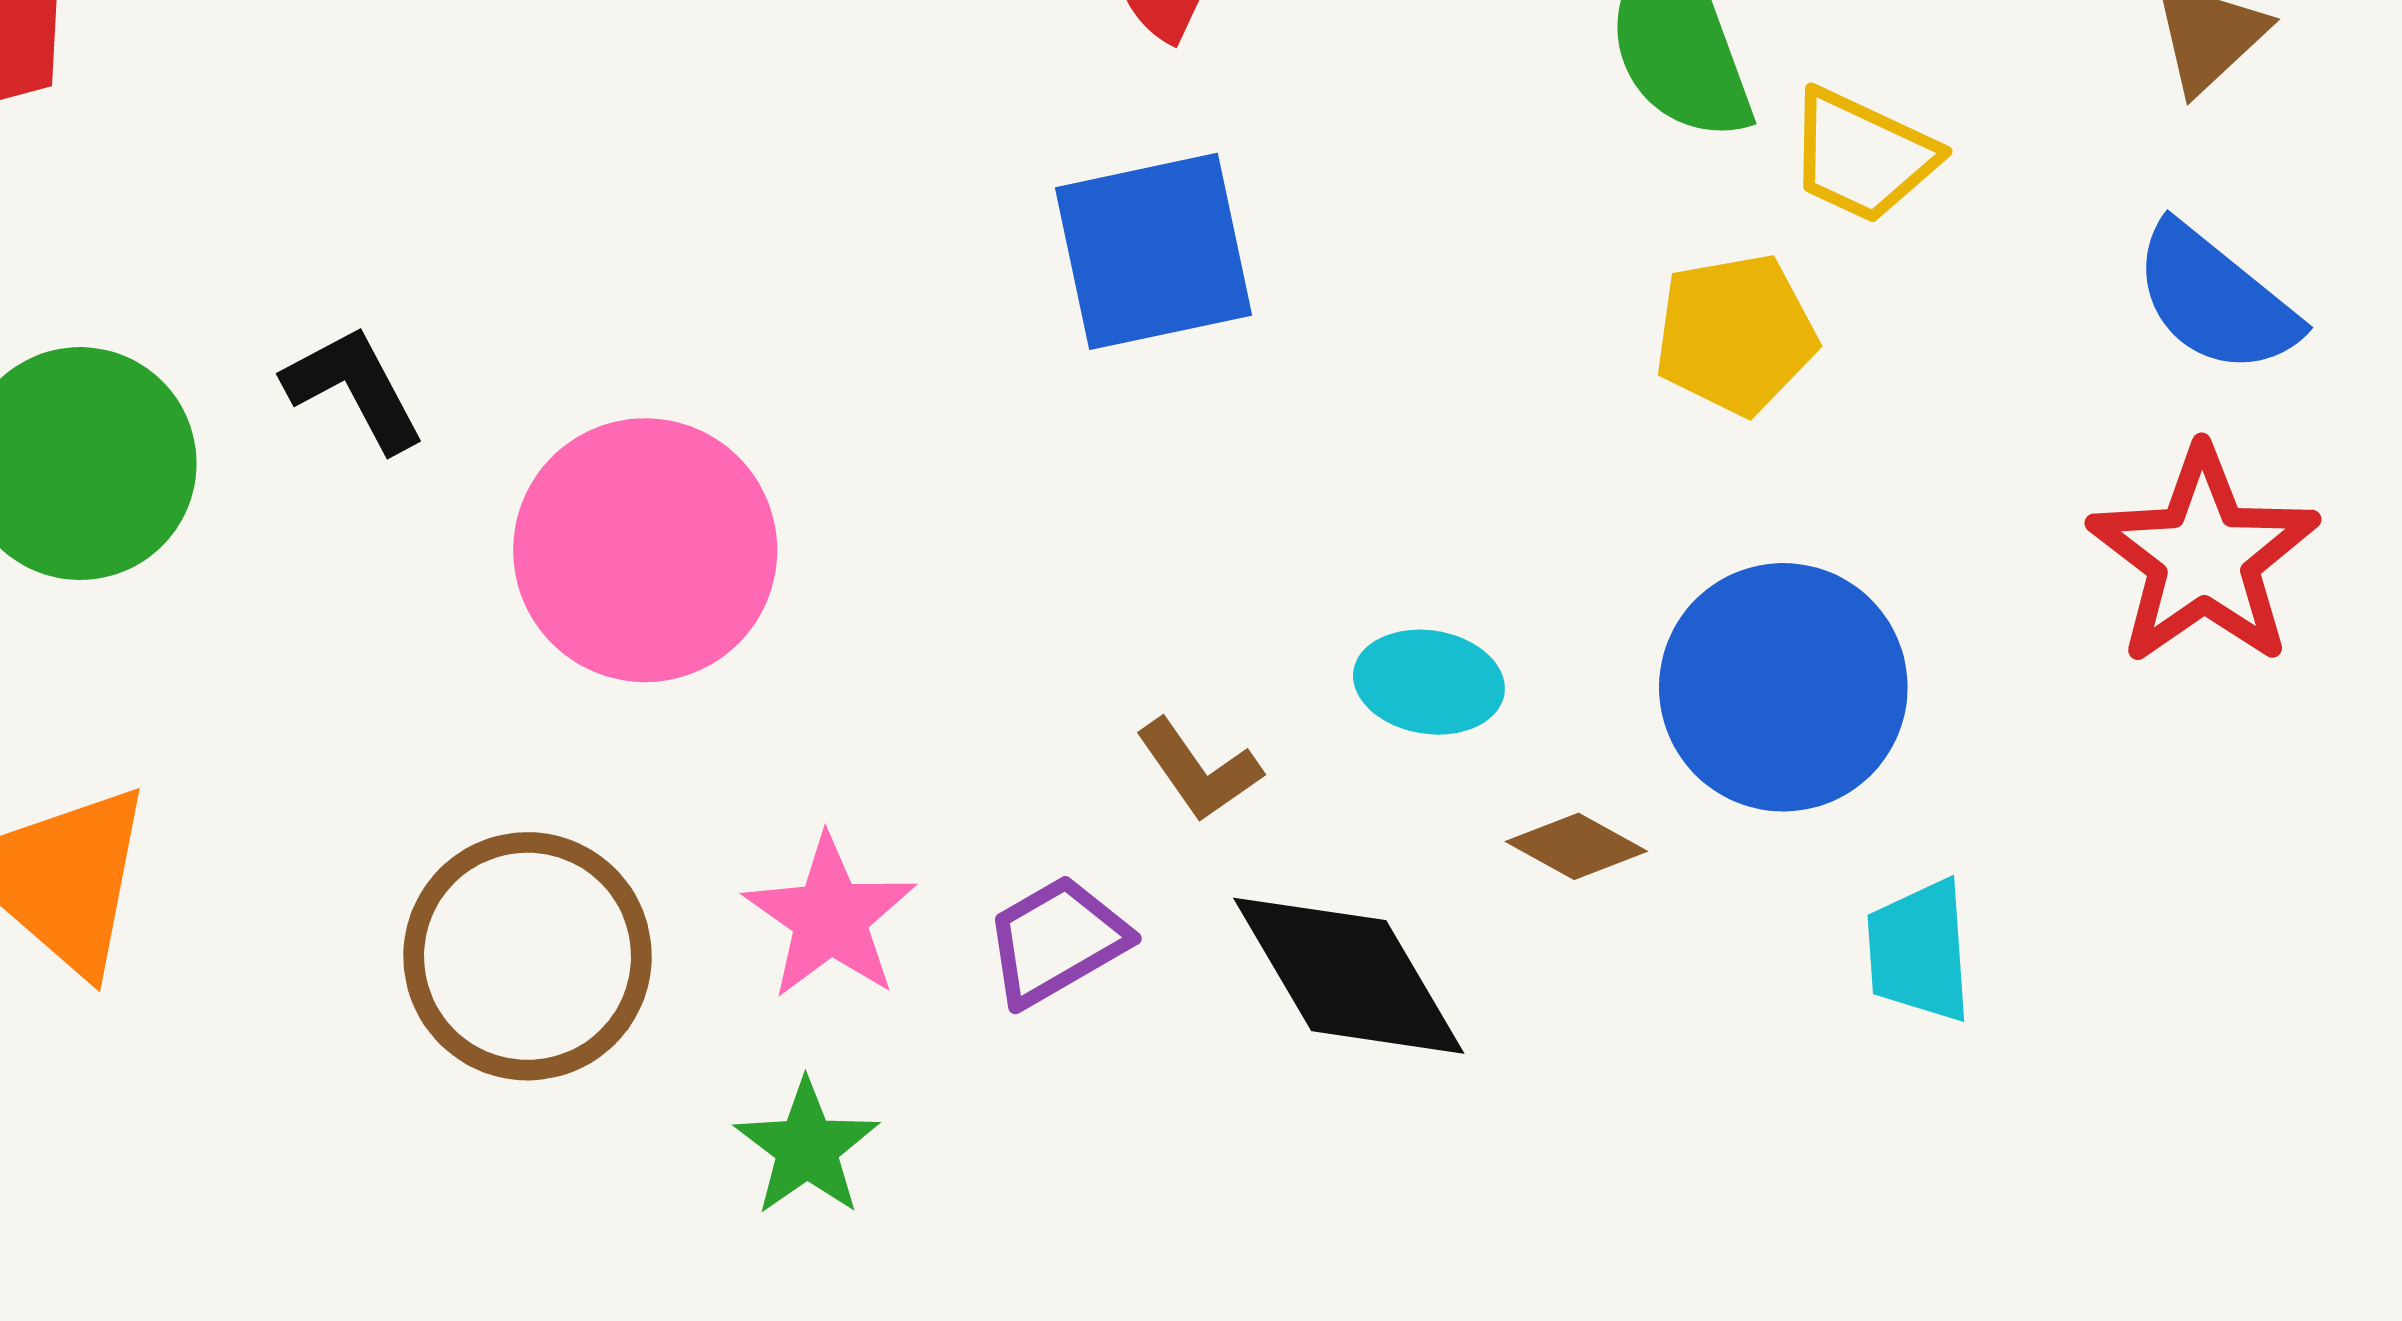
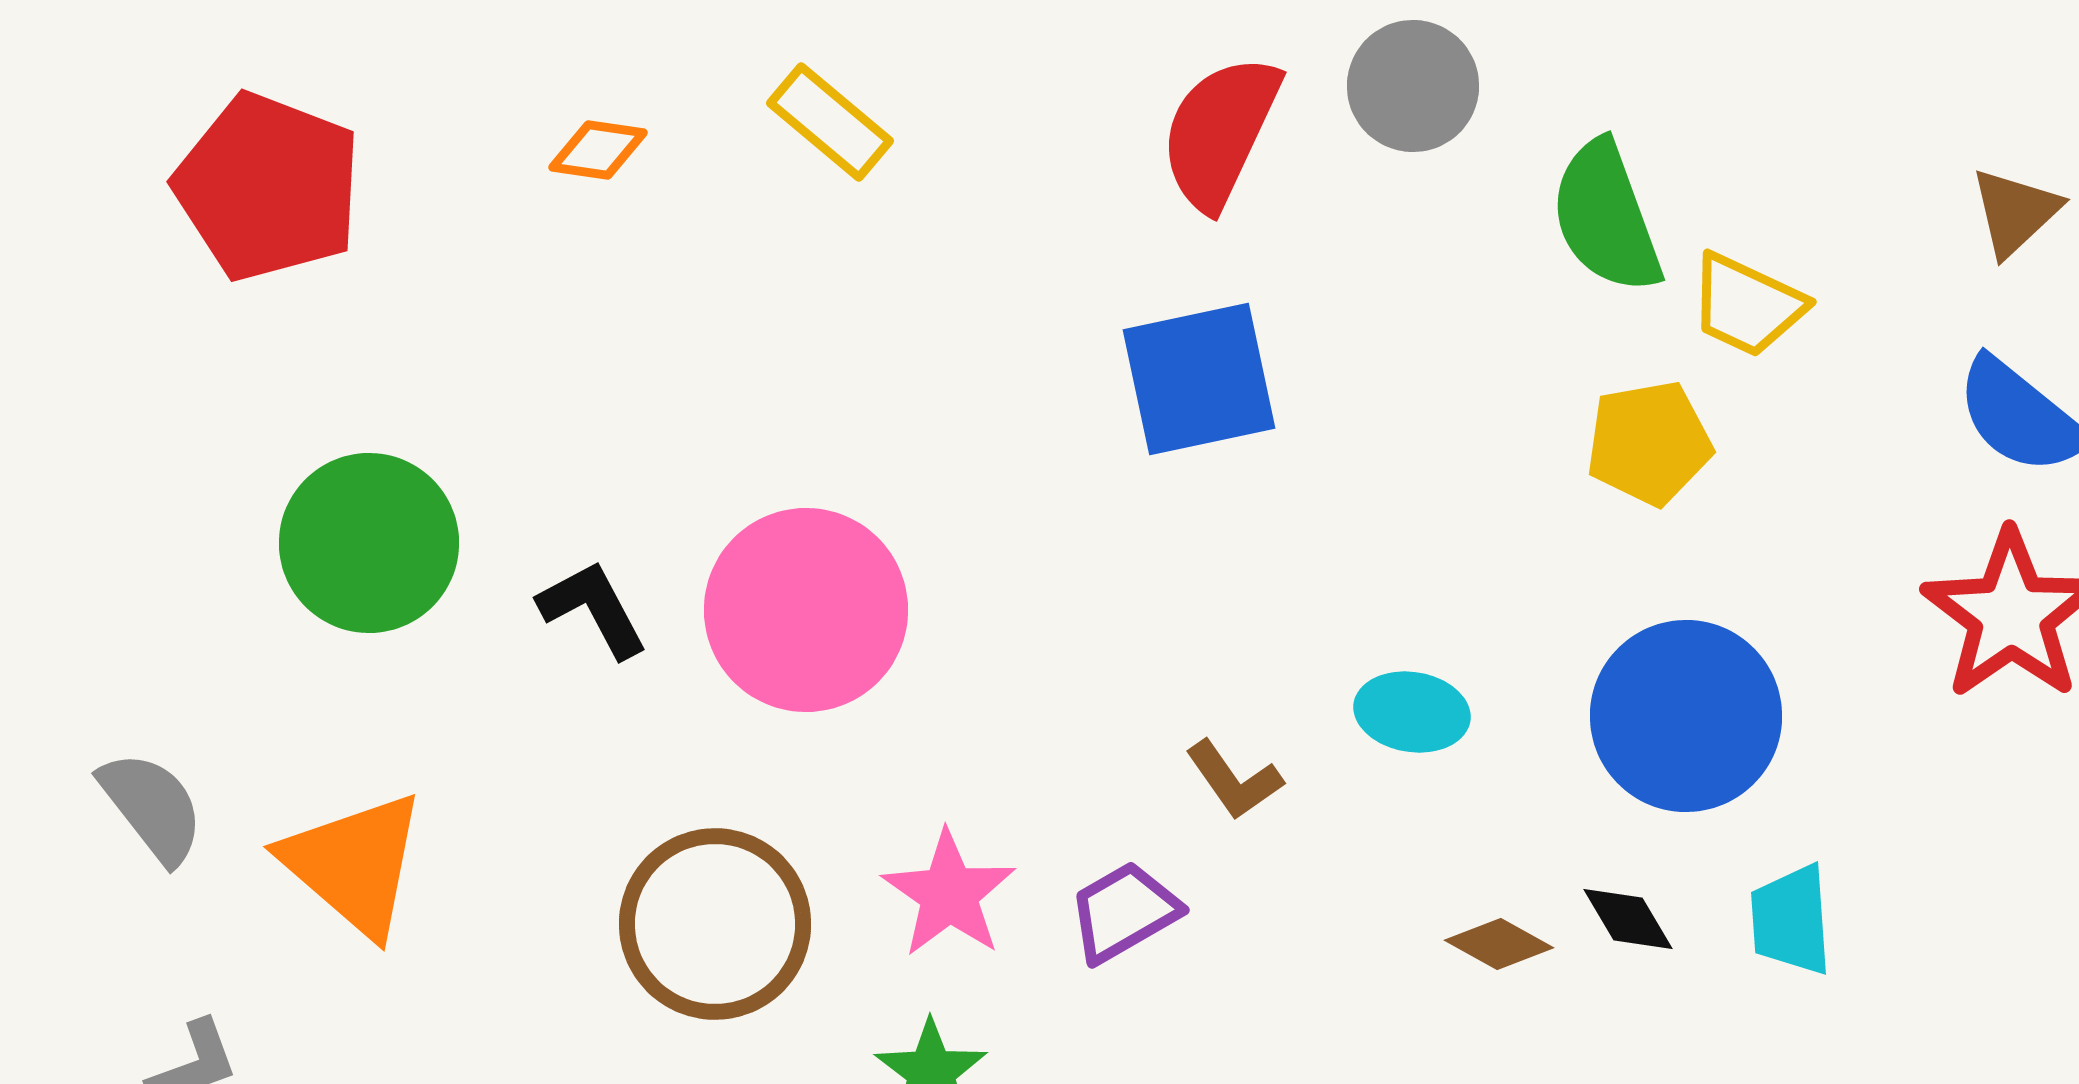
black L-shape: (354, 389) -> (593, 609), moved
brown diamond: (1576, 846) -> (1499, 944), moved
black diamond: (1349, 976) -> (1628, 919), moved, size x0.5

